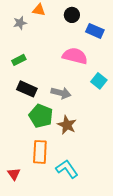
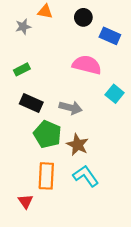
cyan L-shape: (67, 169) -> (86, 176), moved
red triangle: (14, 174) -> (25, 201), moved

